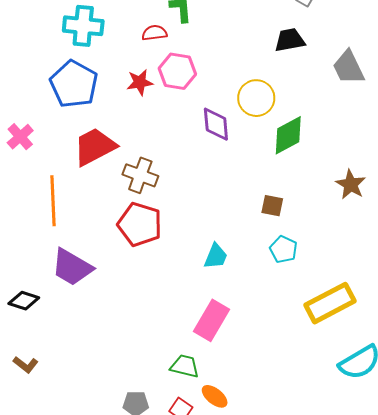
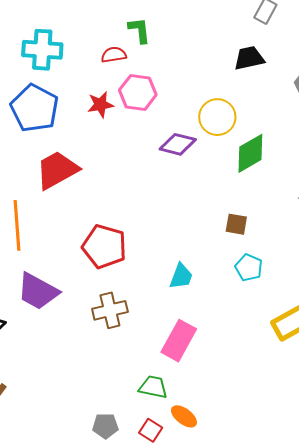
purple diamond: (216, 124) -> (178, 144), turned -69
brown cross: (140, 175) -> (110, 310), moved, turned -32

